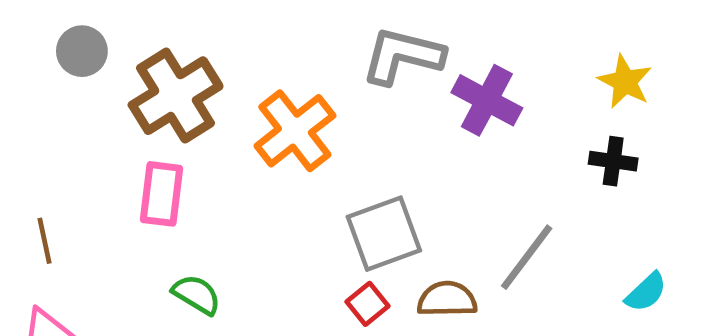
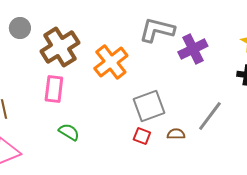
purple cross: (487, 100) -> (193, 49), turned 36
brown semicircle: (447, 299) -> (176, 134), size x0.7
red square: (367, 304) -> (142, 136), turned -30

